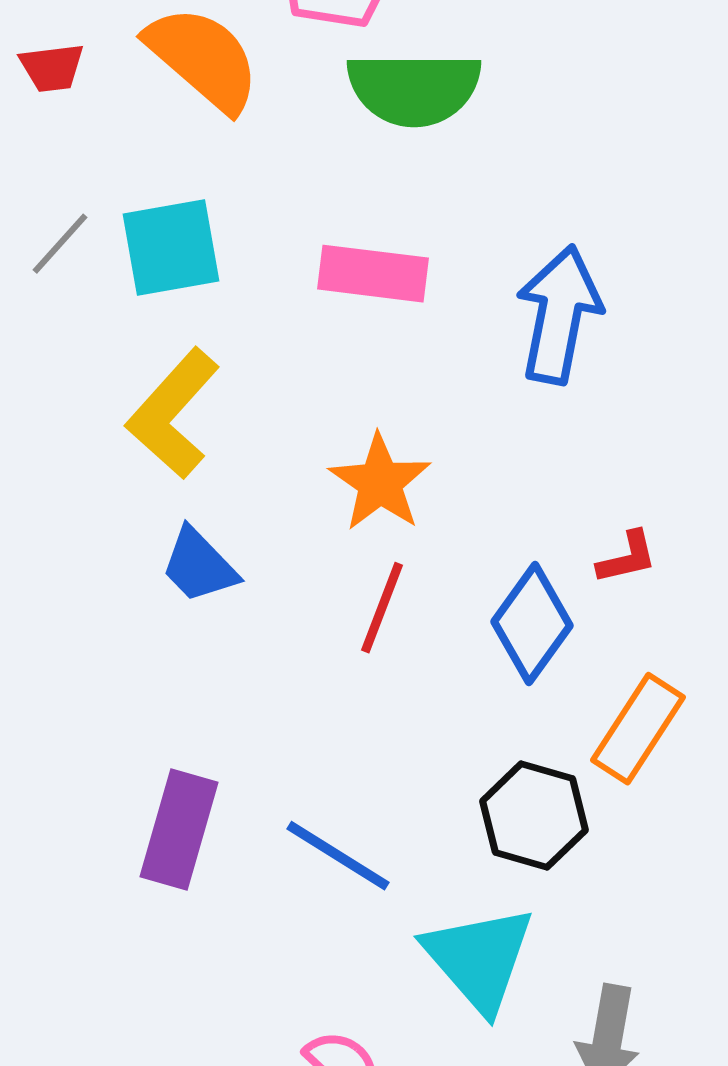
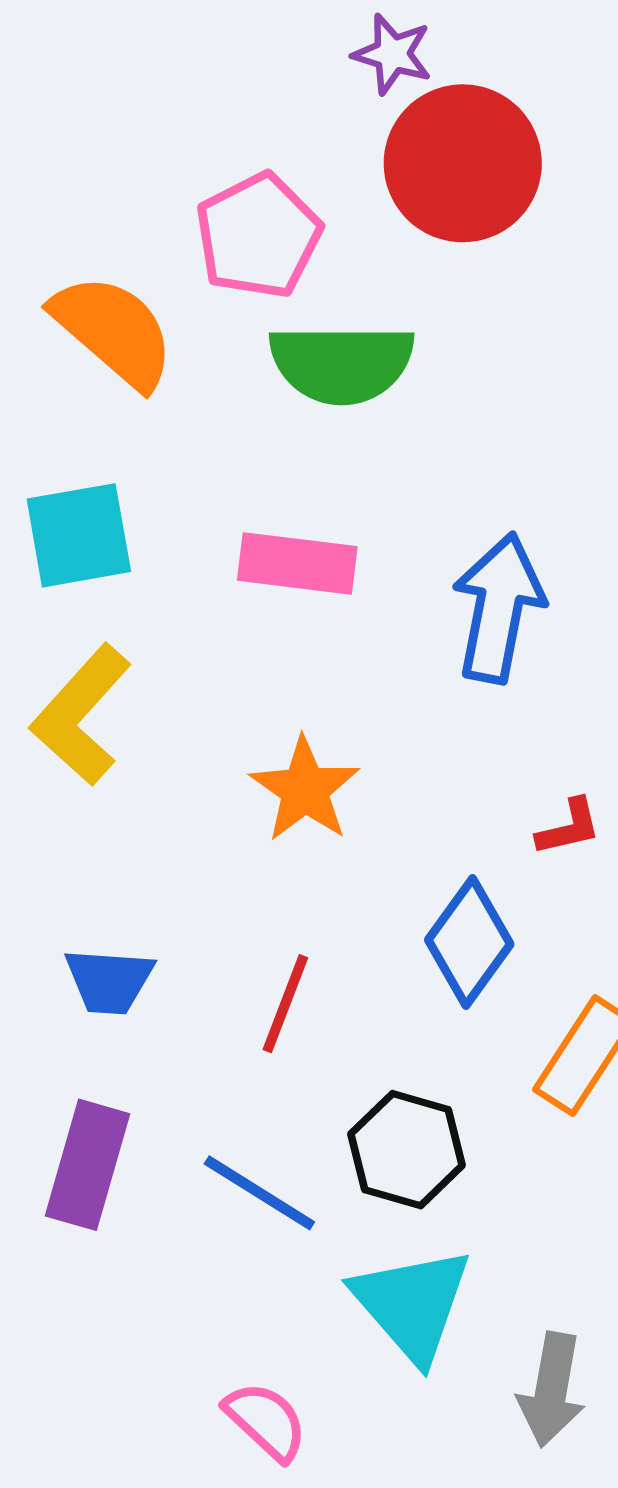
red L-shape: (627, 558) -> (569, 827), moved
blue trapezoid: (199, 566) -> (109, 981), moved, turned -42
red line: (382, 608) -> (285, 1004), moved
black hexagon: (534, 816) -> (407, 1150), moved

